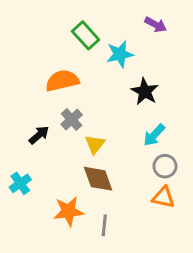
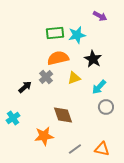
green rectangle: (86, 35) -> (55, 33), moved, turned -54
orange semicircle: (62, 81) -> (58, 58), moved
yellow triangle: (95, 144) -> (74, 78), moved, turned 32
orange triangle: (163, 197) -> (102, 149), moved
gray line: (104, 225) -> (75, 149), moved, turned 48

